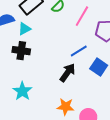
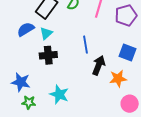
blue line: (79, 51) -> (85, 45), moved, turned -54
orange star: (66, 107) -> (118, 79), moved

